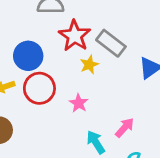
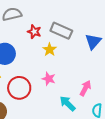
red star: (75, 36) -> (34, 32), size x0.6
red circle: (39, 88) -> (19, 88), moved

